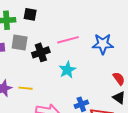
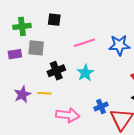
black square: (30, 14) -> (54, 20), moved
black cross: (41, 52) -> (56, 71), moved

